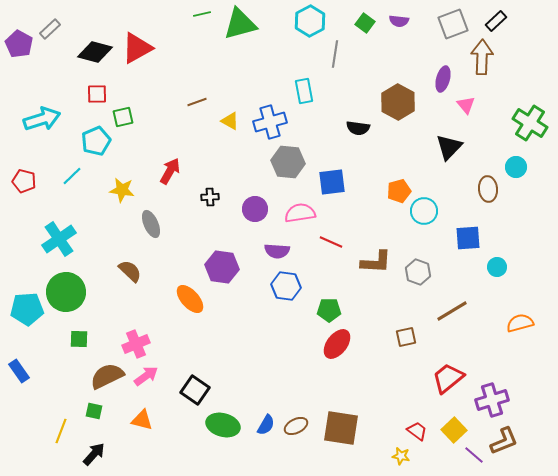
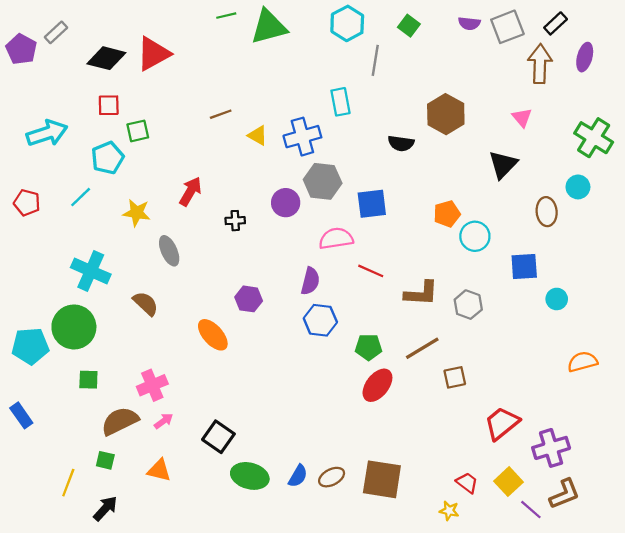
purple semicircle: (399, 21) -> (469, 23), moved
purple ellipse: (443, 79) -> (585, 57), moved
purple circle: (255, 209) -> (286, 203), moved
cyan cross: (59, 239) -> (91, 271), moved, turned -32
purple semicircle: (277, 251) -> (310, 281), turned -80
purple hexagon: (222, 267) -> (249, 299), size x0.7
brown line: (452, 311) -> (422, 348), moved
pink arrow: (146, 376) -> (164, 421), size x0.7

